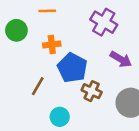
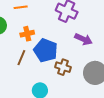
brown line: (38, 86) -> (21, 58), moved

